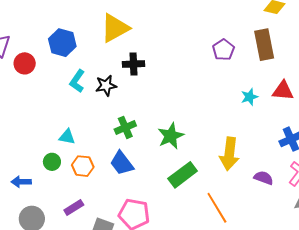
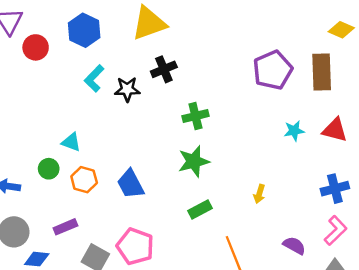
purple pentagon: (223, 50) -> (273, 70), size x1.5
black cross: (134, 64) -> (164, 69), turned -30
green cross: (125, 127) -> (195, 116), moved
yellow arrow: (229, 154) -> (259, 194), size x0.5
green rectangle: (183, 175) -> (200, 209), size x0.7
purple semicircle: (264, 178) -> (294, 246), moved

